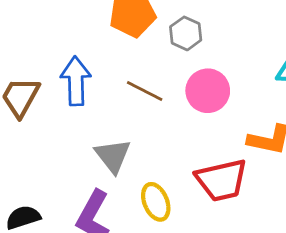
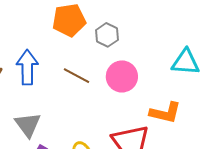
gray triangle: (113, 156) -> (28, 125), moved

